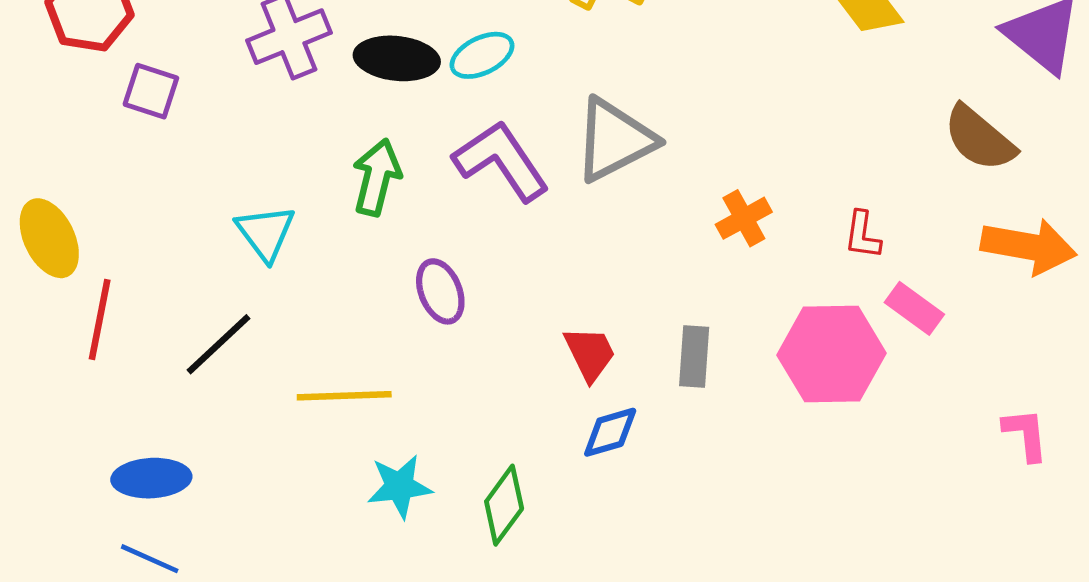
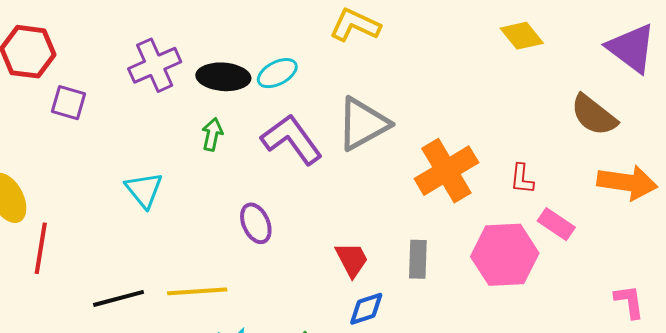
green arrow: (377, 177) -> (212, 134), moved, size x0.7
orange cross: (744, 218) -> (446, 171), size x1.8
black line: (219, 344) -> (118, 298), moved, turned 30

